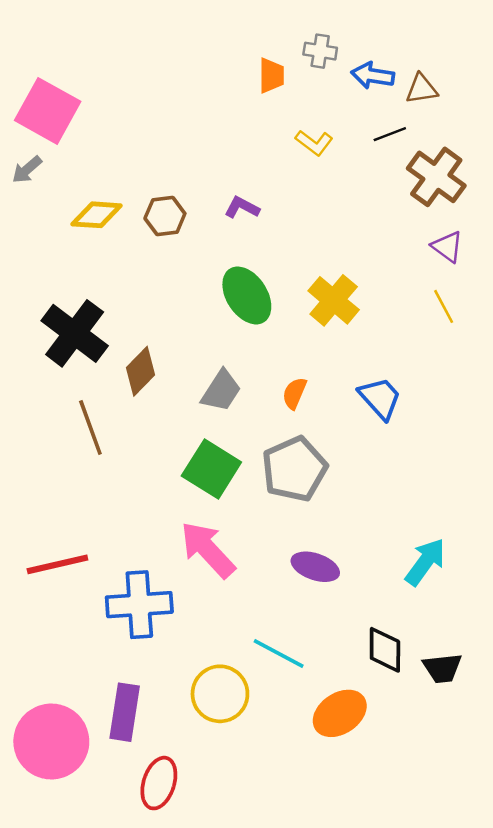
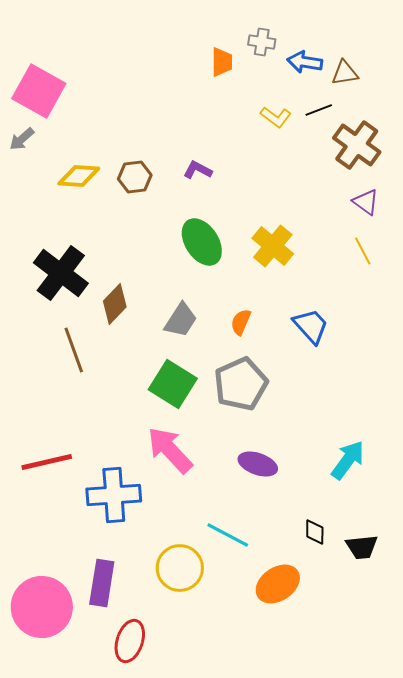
yellow L-shape: (314, 143) -> (276, 117), moved
black diamond: (385, 650) -> (315, 532), size x0.7

